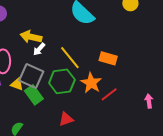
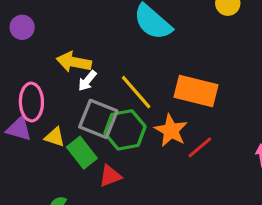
orange rectangle: (108, 58) -> (196, 91), size x1.5
gray square: (31, 76) -> (98, 119), moved
red triangle: (66, 119) -> (110, 176), moved

